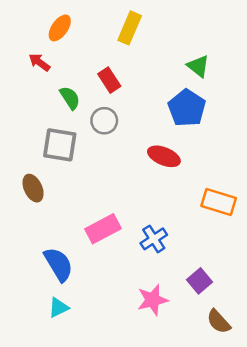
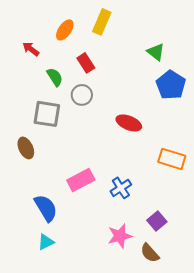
orange ellipse: (60, 28) -> (65, 30), moved
blue pentagon: (187, 108) -> (171, 85), moved
brown semicircle: (219, 322) -> (150, 253), moved

